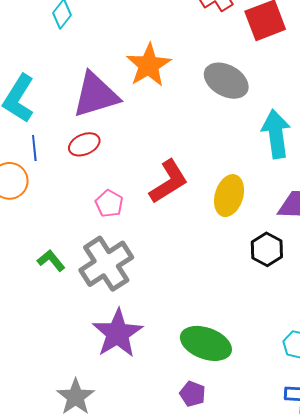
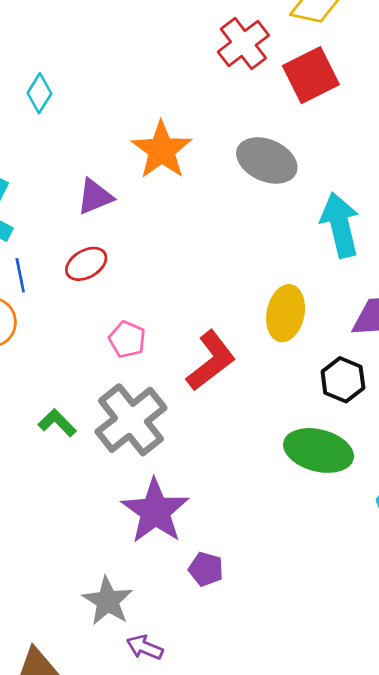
purple triangle: (96, 95) -> (95, 197), size x0.6
red L-shape: (169, 182) -> (211, 361), moved
green ellipse: (206, 343) -> (318, 450), moved
purple pentagon: (193, 394) -> (206, 569), moved

